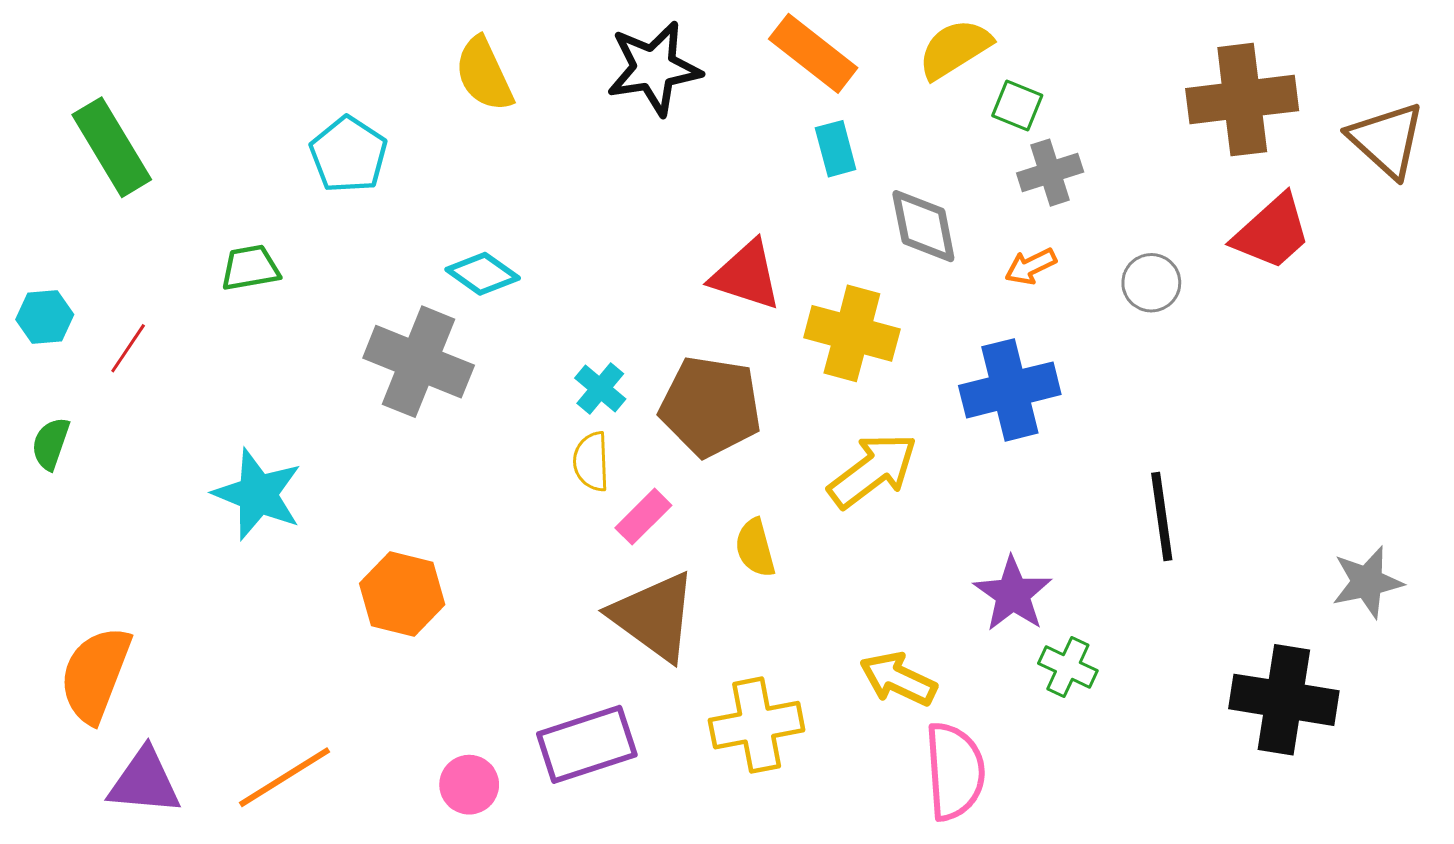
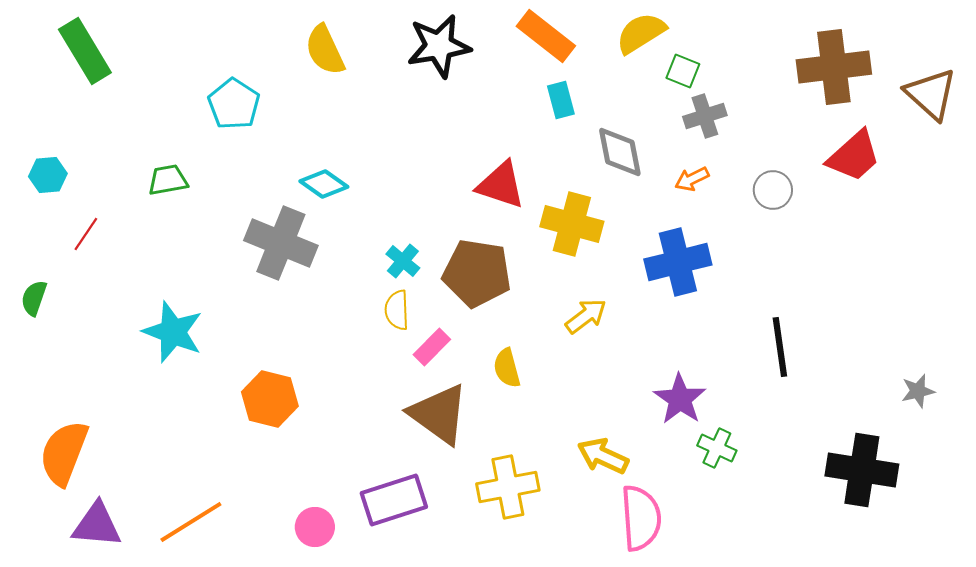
green rectangle: (112, 147) -> (85, 51), moved
cyan hexagon: (45, 317) -> (48, 175), moved
yellow arrow: (873, 470) -> (586, 316), size x0.7
gray star: (1367, 582) -> (918, 391), size x0.7

